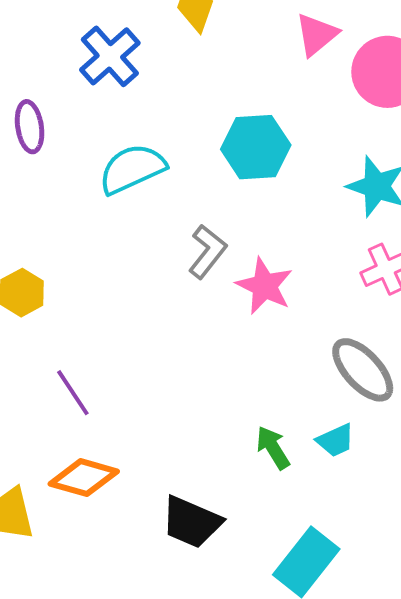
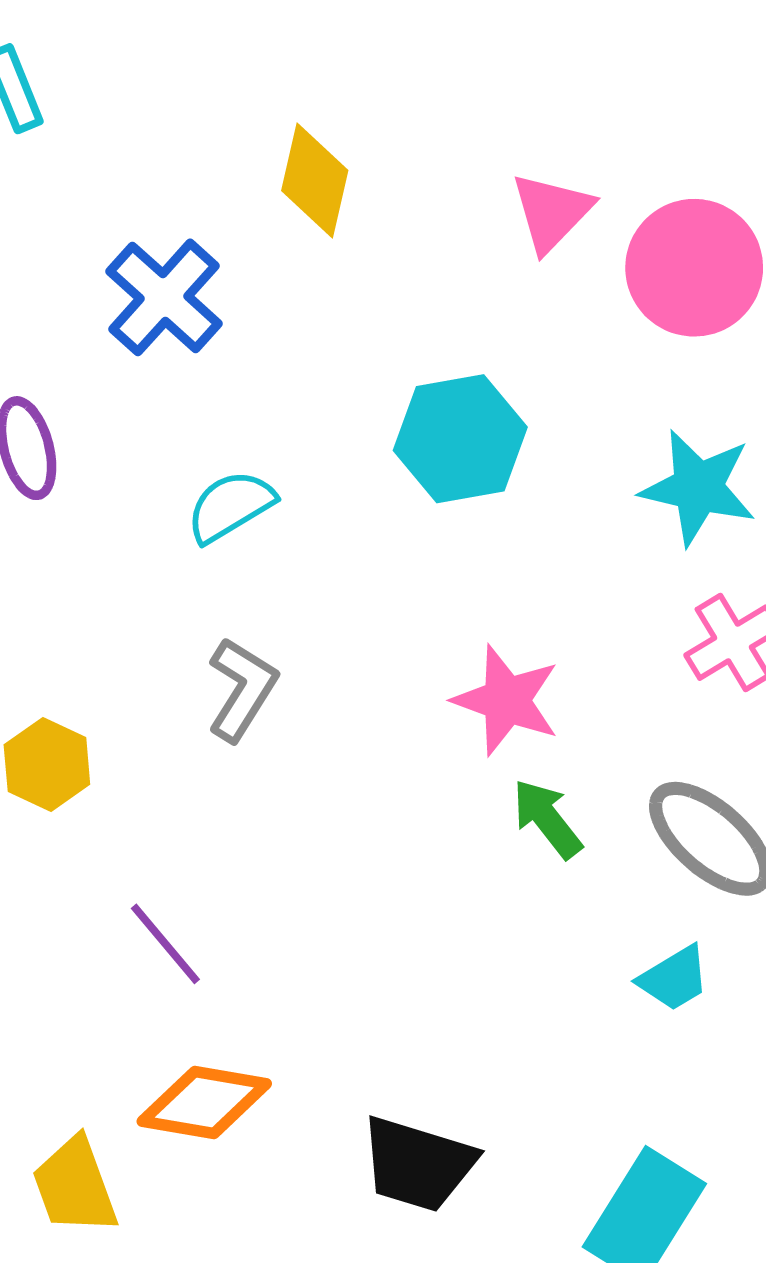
cyan semicircle: (132, 169) -> (230, 506), size x0.7
gray L-shape: (207, 251) -> (242, 689), moved
green arrow: (273, 448) -> (547, 819), moved

